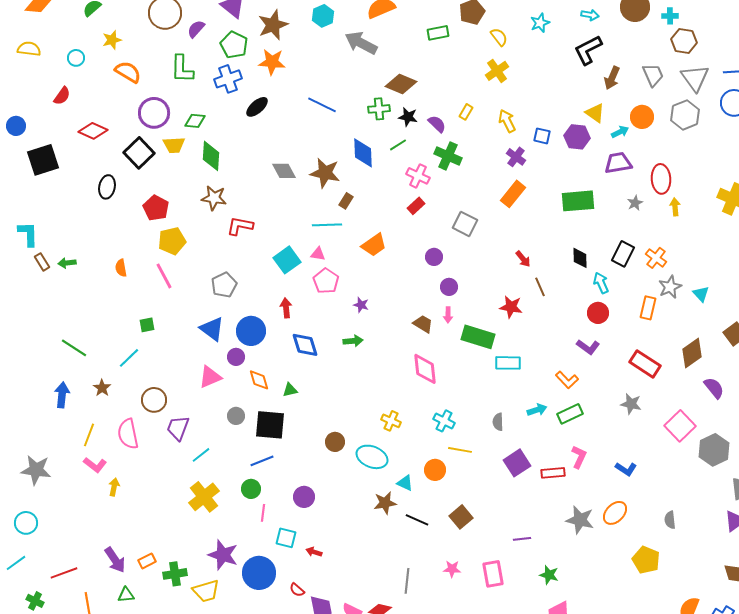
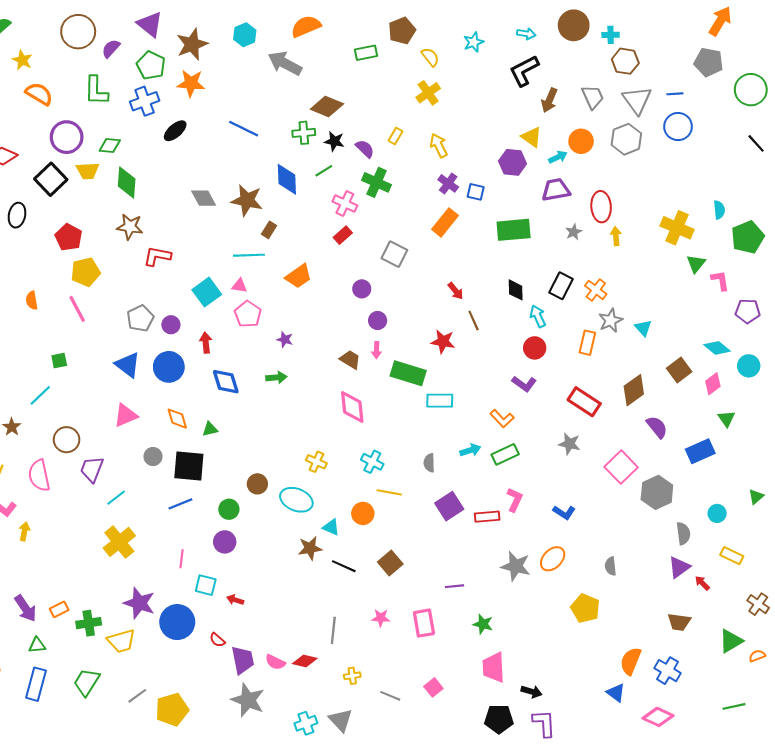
yellow star: (112, 40) -> (22, 60), turned -30
blue square: (542, 136) -> (476, 192), moved
purple circle: (236, 357) -> (171, 325), moved
green circle: (251, 489) -> (229, 509), moved

